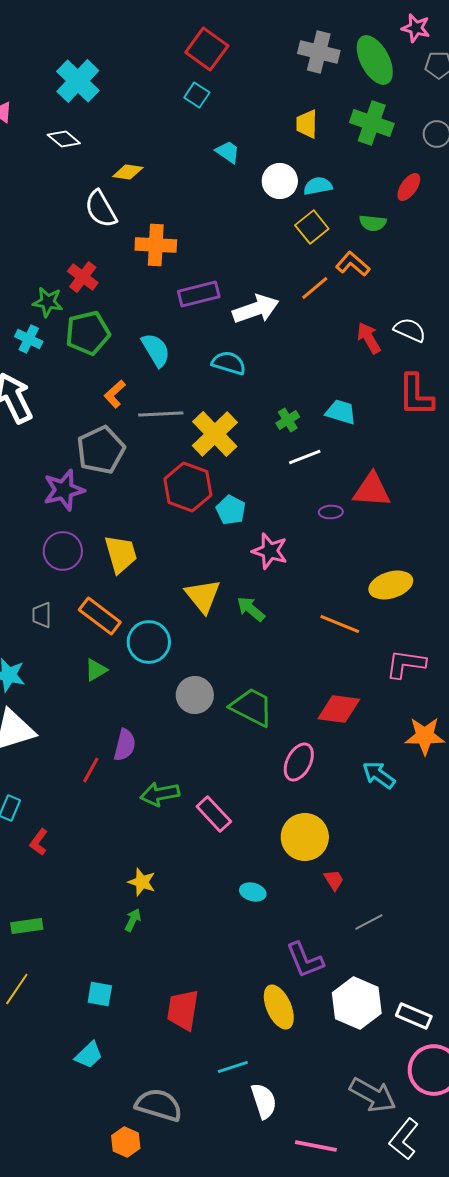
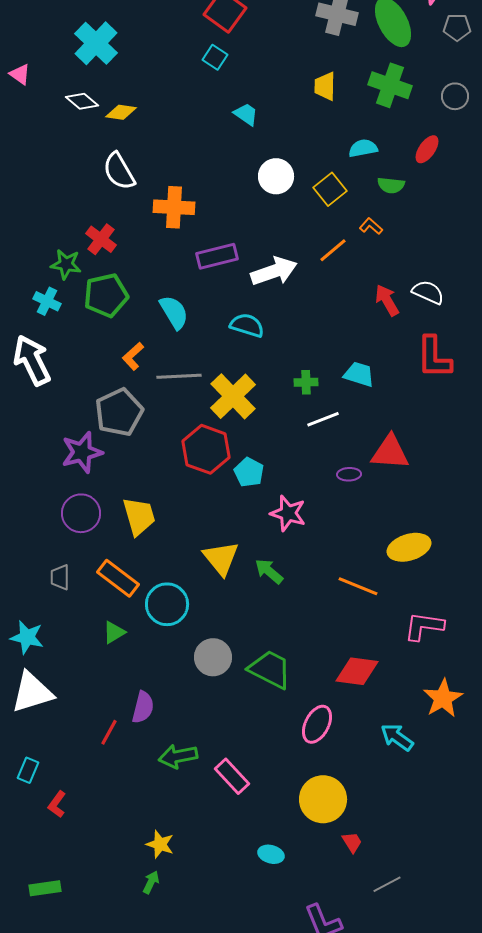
yellow diamond: (128, 172) -> (121, 112), moved
white circle: (280, 181) -> (276, 176), moved
cyan semicircle: (318, 186) -> (363, 148), moved
orange L-shape: (353, 264) -> (371, 226), size x0.7
green cross: (288, 420) -> (306, 382), turned 30
orange star: (425, 736) -> (443, 698), turned -30

